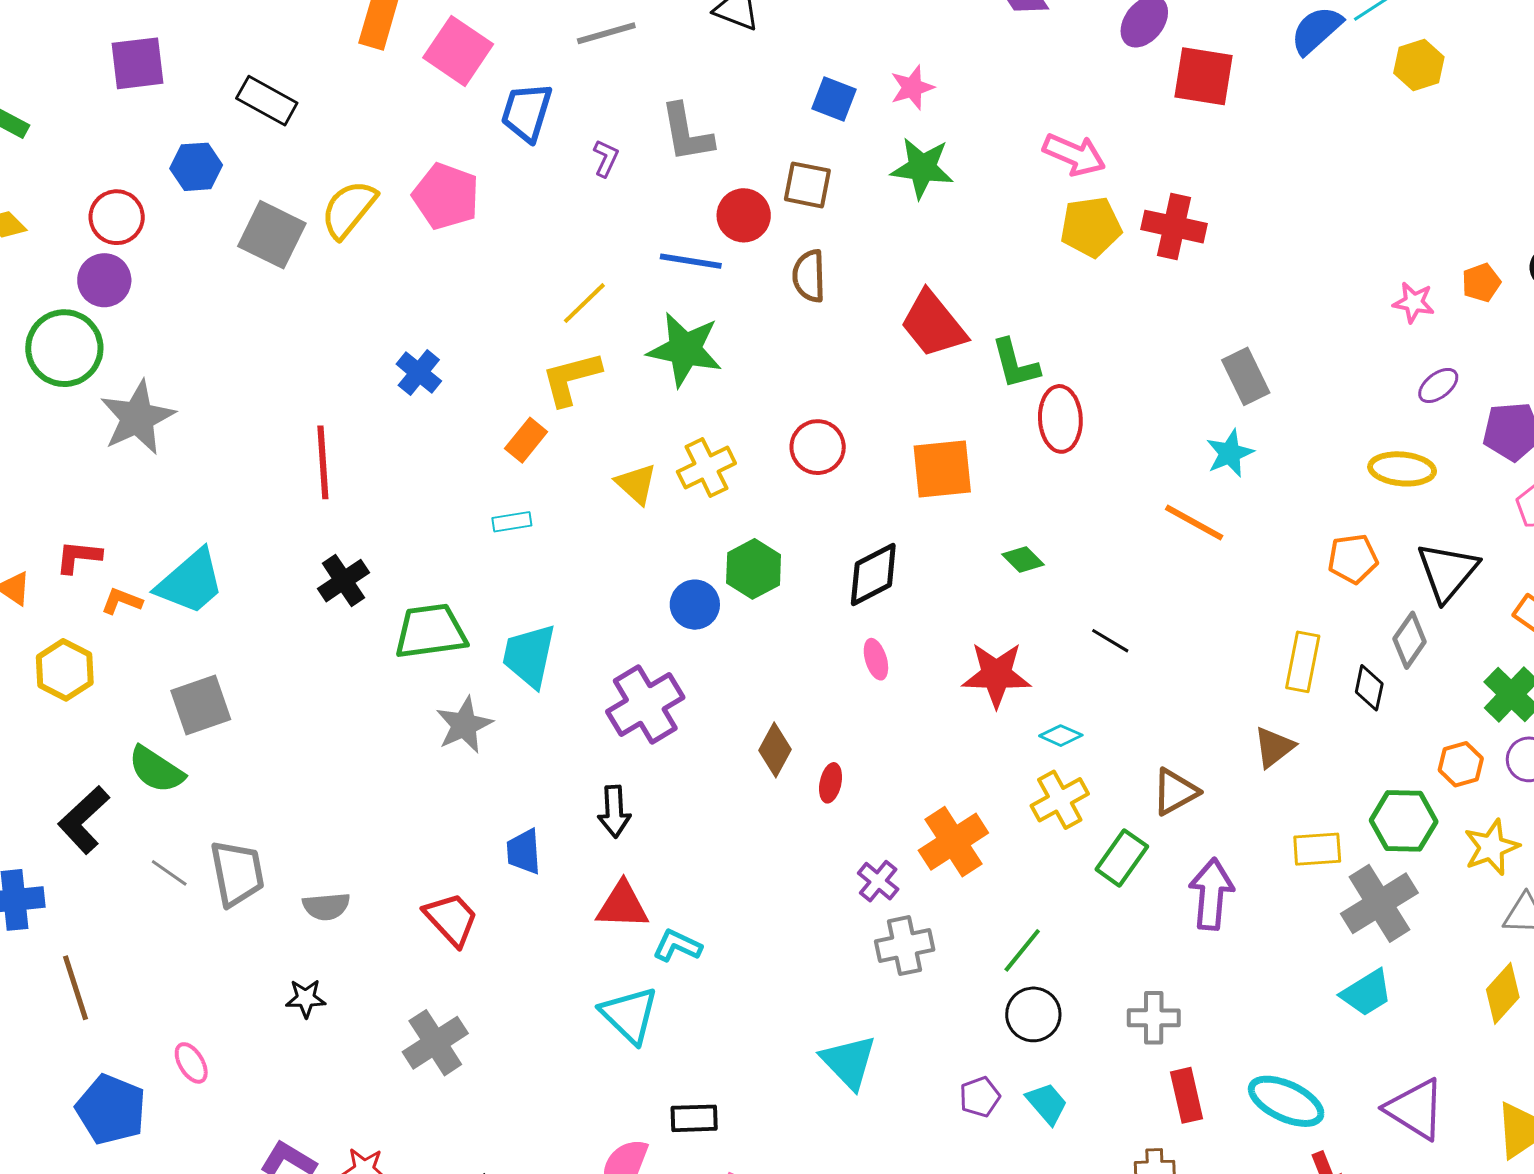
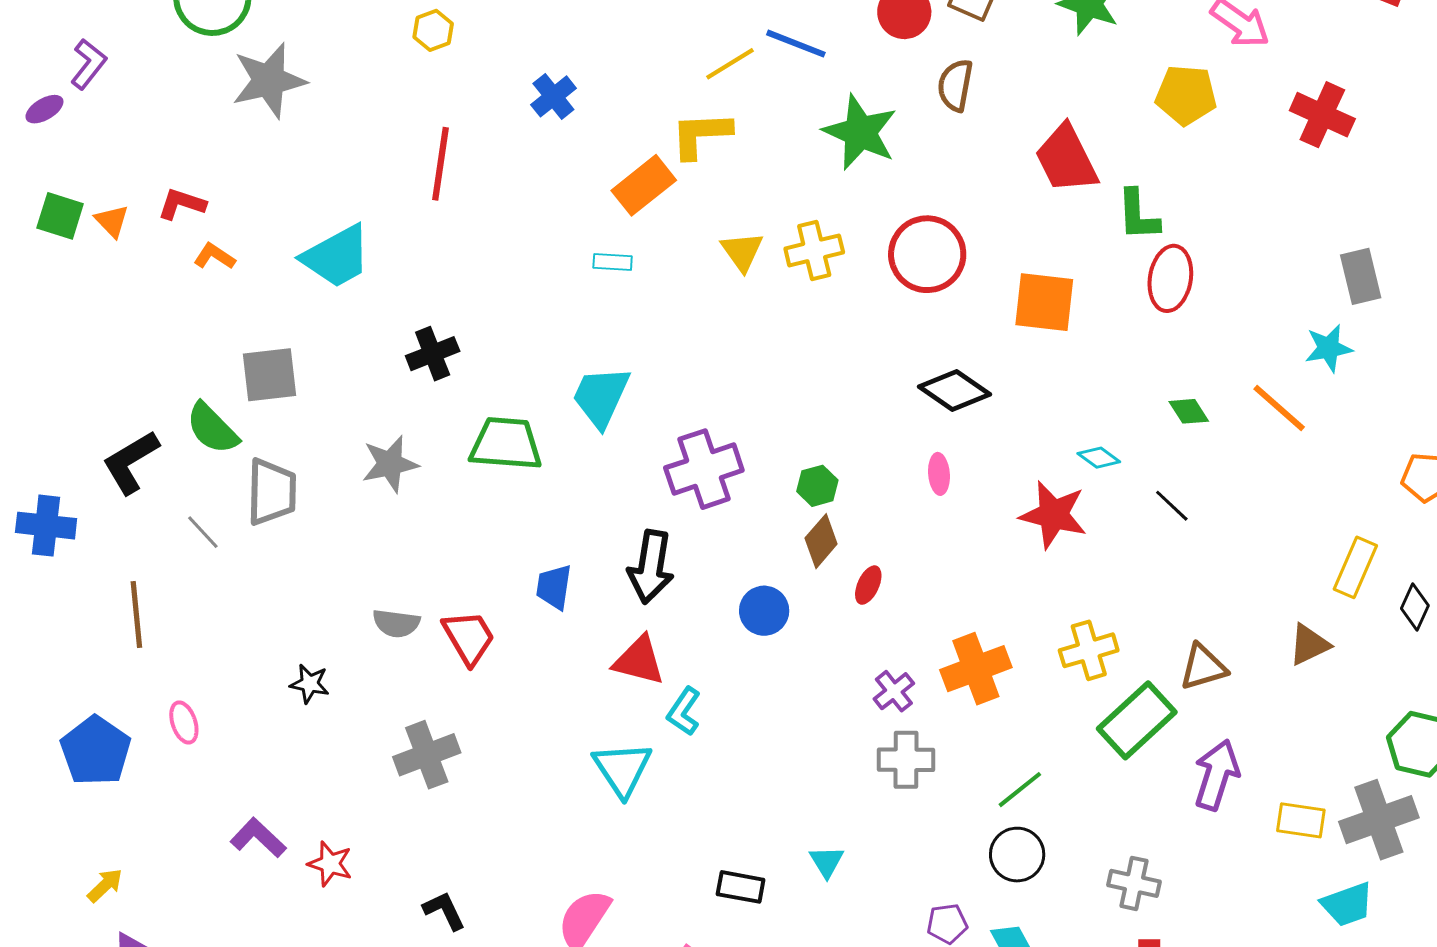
yellow pentagon: (1091, 227) -> (1186, 95), moved
blue line: (691, 261) -> (796, 44), moved
green star: (685, 349) -> (860, 132), moved
orange rectangle: (526, 440) -> (644, 185), size x1.4
red circle: (818, 447) -> (927, 254), size x1.4
green diamond: (1023, 559) -> (1189, 411), moved
green hexagon: (754, 569) -> (817, 486), moved, size x0.7
black diamond: (873, 574) -> (954, 390), turned 50
black cross: (343, 581) -> (433, 354), moved
cyan trapezoid: (190, 582) -> (337, 256), moved
blue circle: (695, 605) -> (764, 611), moved
green trapezoid: (431, 631) -> (506, 444), moved
yellow hexagon: (65, 670) -> (433, 30), moved, size x0.7
gray star: (464, 725) -> (390, 464), moved
cyan diamond: (1061, 736) -> (1099, 458), moved
black arrow: (614, 811) -> (651, 567), size x1.4
yellow rectangle: (1317, 849) -> (1301, 820), moved
green rectangle: (1122, 858) -> (1137, 720), size x1.4
gray trapezoid: (237, 873) -> (272, 492), moved
gray semicircle: (326, 906) -> (396, 623), moved
cyan L-shape: (677, 946) -> (684, 711), turned -93
brown line: (75, 988) -> (136, 614), moved
cyan triangle: (849, 1062) -> (827, 862), size x0.6
black rectangle: (694, 1118) -> (741, 887), moved

